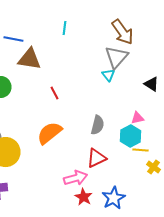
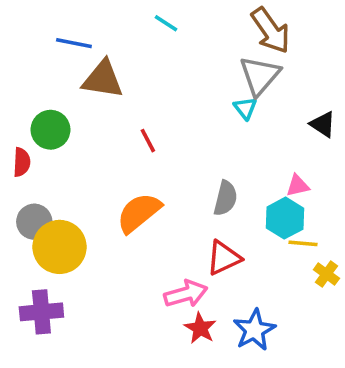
cyan line: (64, 28) -> (166, 23), turned -64

